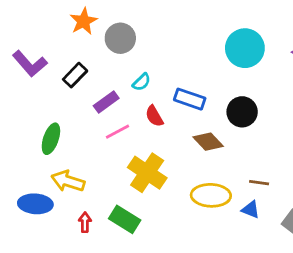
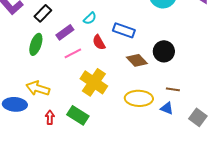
black circle: (242, 112) -> (164, 51), moved
green ellipse: (51, 139) -> (36, 44), moved

